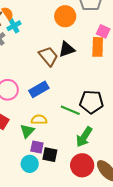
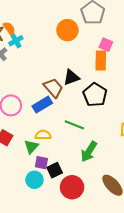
black triangle: (67, 49) -> (71, 77), moved
brown trapezoid: (48, 56) -> (53, 88), moved
black pentagon: (91, 102) -> (95, 95), moved, turned 30
black square: (50, 155) -> (55, 170), turned -35
red circle: (82, 165) -> (72, 187), moved

